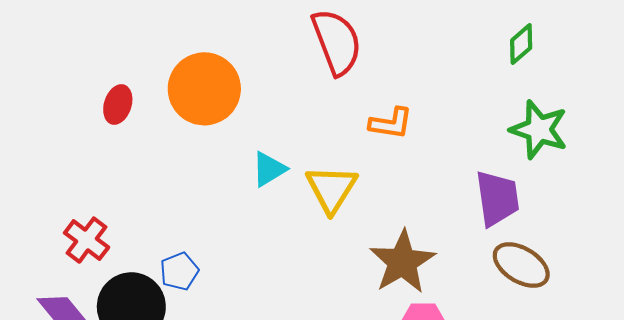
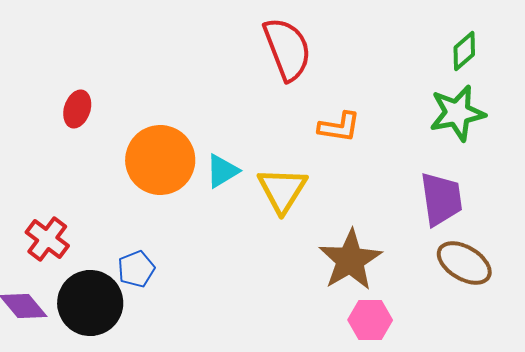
orange circle: (204, 89) -> (160, 160), moved
green star: (539, 130) -> (457, 113), moved, turned -30

